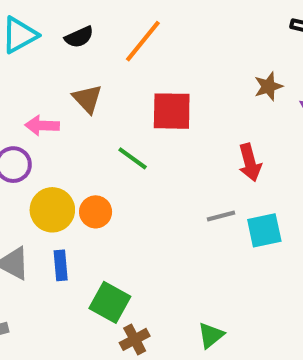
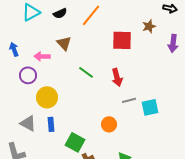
brown star: (268, 86) -> (149, 26), moved
red square: (172, 111) -> (122, 40), moved
red arrow: (250, 163) -> (117, 77), moved
orange circle: (96, 212) -> (109, 124), moved

